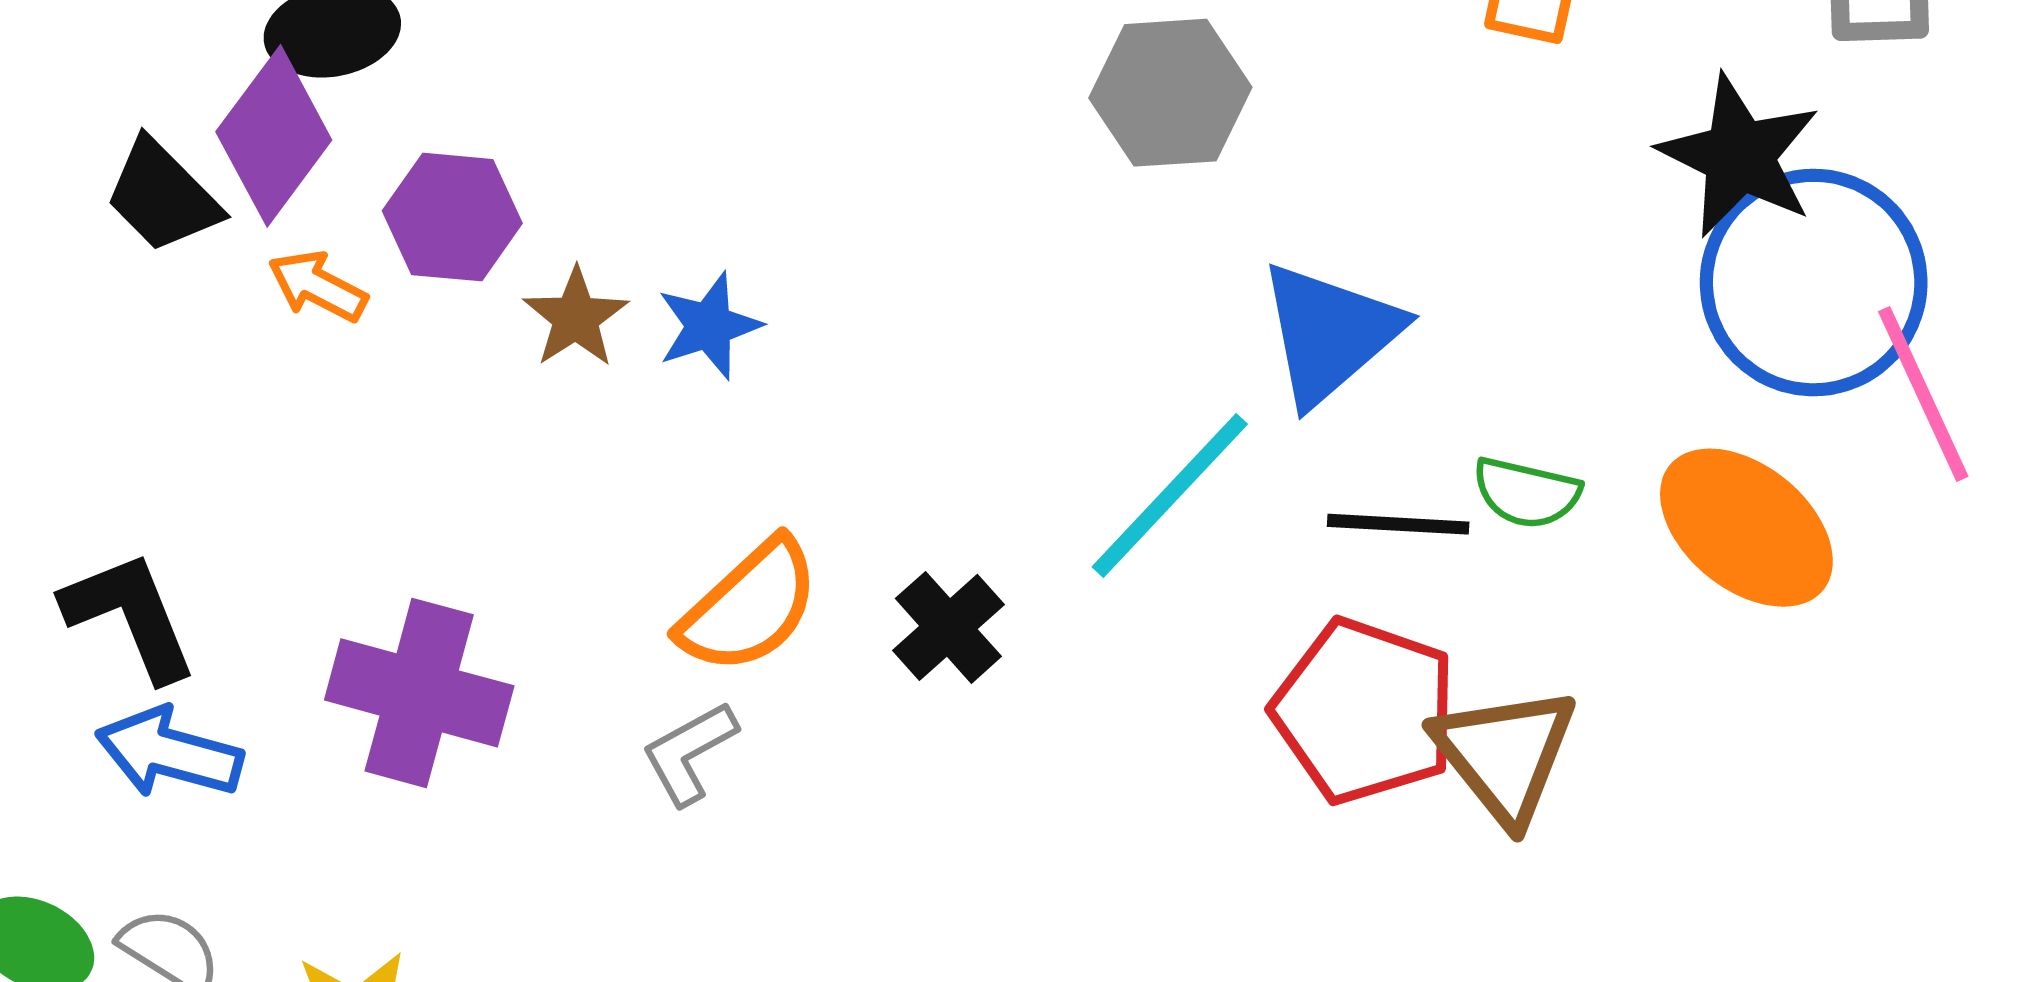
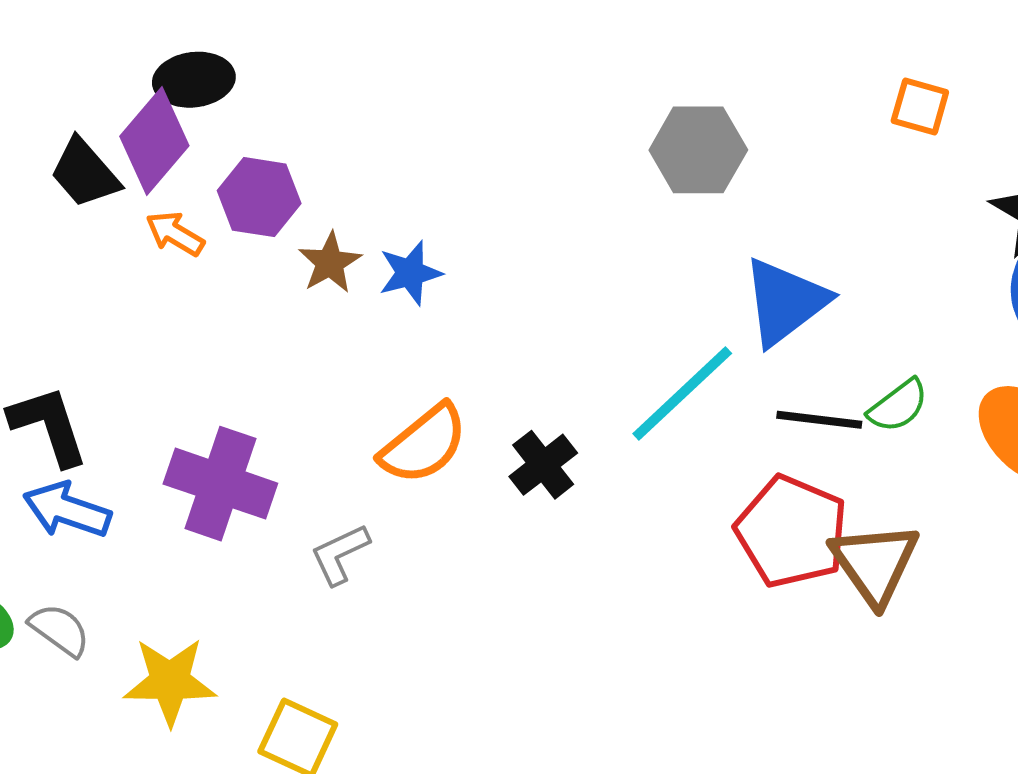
green semicircle: (1527, 493) -> (898, 406), turned -54
gray L-shape: (689, 753) -> (340, 554), moved

